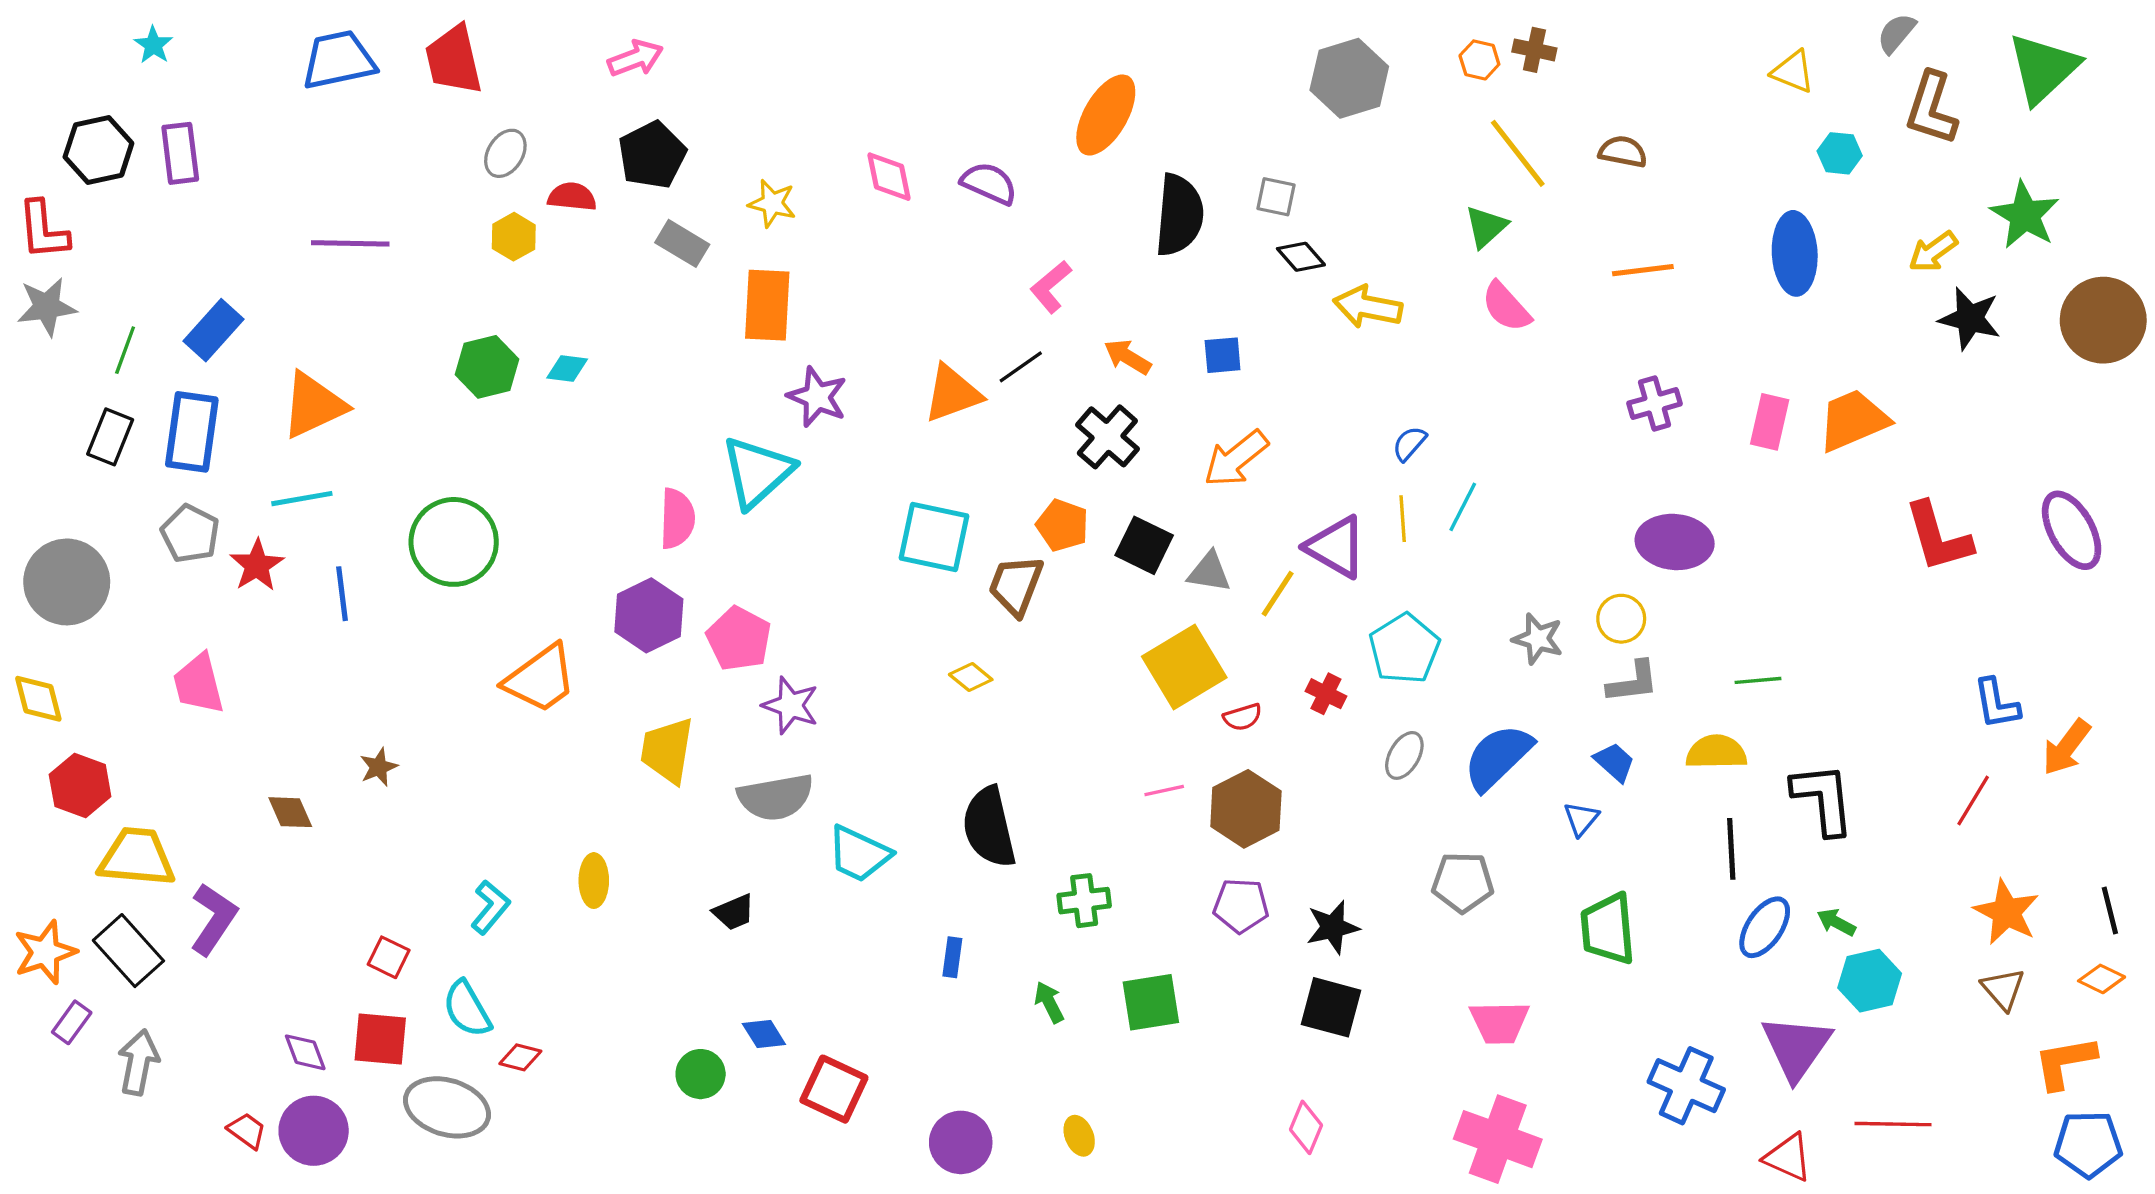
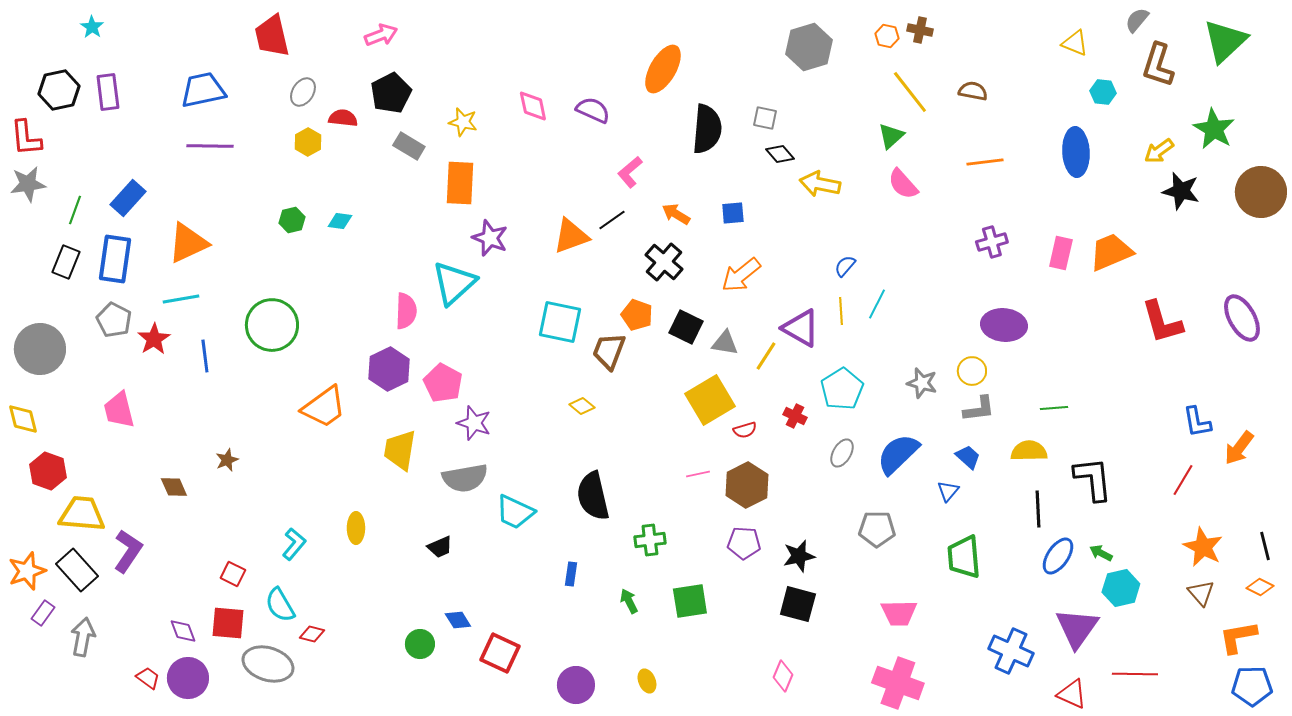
blue trapezoid: (339, 60) -> (203, 90), moved
green hexagon: (487, 367) -> (292, 220), size x0.7

